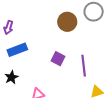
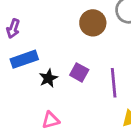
black star: (11, 77) -> (48, 78), moved

